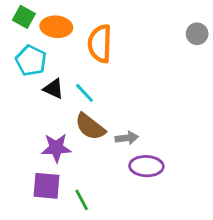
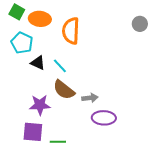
green line: (82, 200) -> (58, 142), turned -63

